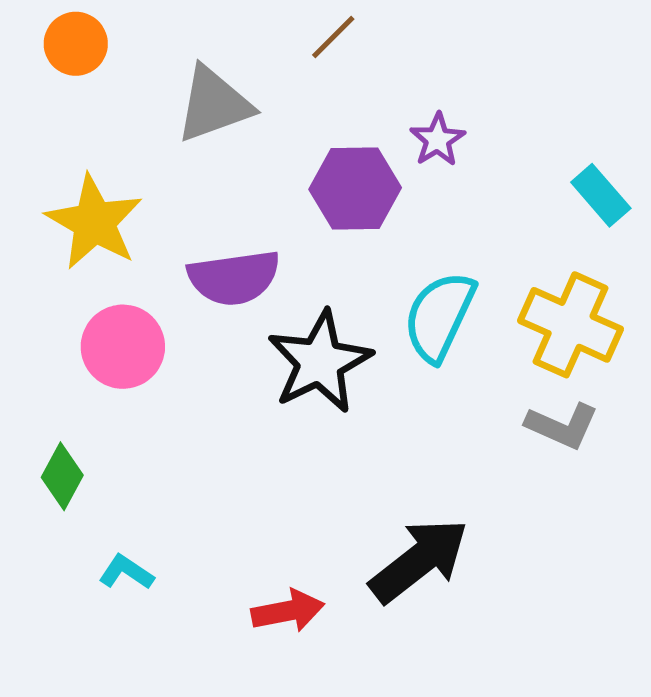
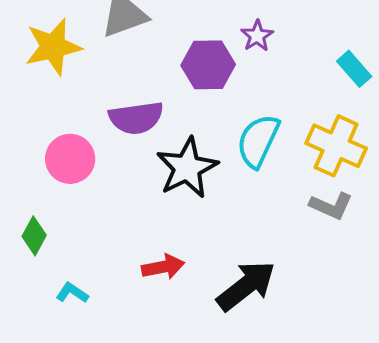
yellow star: (94, 222) -> (53, 47), moved, turned 30
red arrow: (288, 611) -> (163, 267), moved

